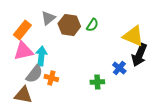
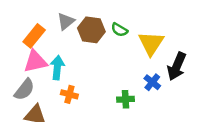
green semicircle: (92, 25) -> (119, 30), turned 88
yellow triangle: (133, 36) -> (151, 43), moved, turned 40
gray semicircle: (34, 74) -> (24, 90), moved

